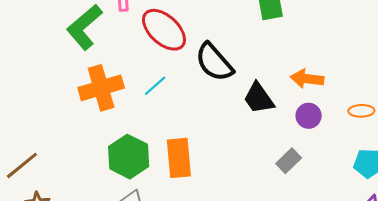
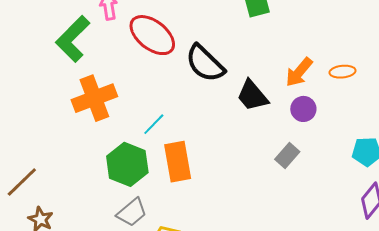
orange arrow: (307, 79) -> (299, 72), turned -52
cyan line: (155, 86) -> (154, 124), moved
orange ellipse: (361, 111) -> (343, 72), moved

